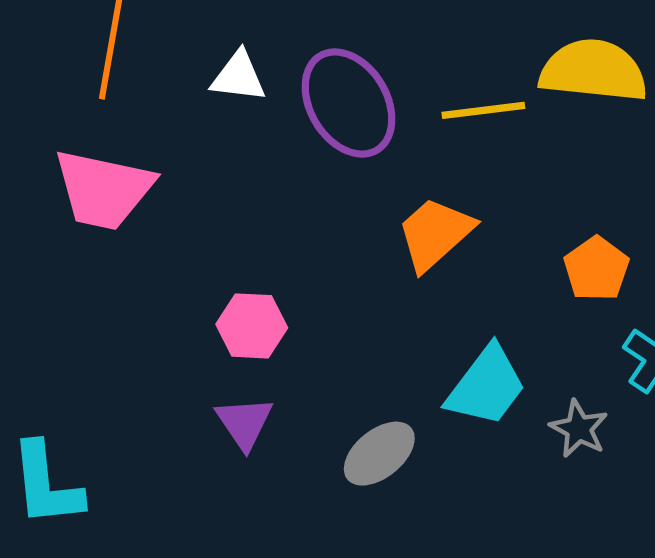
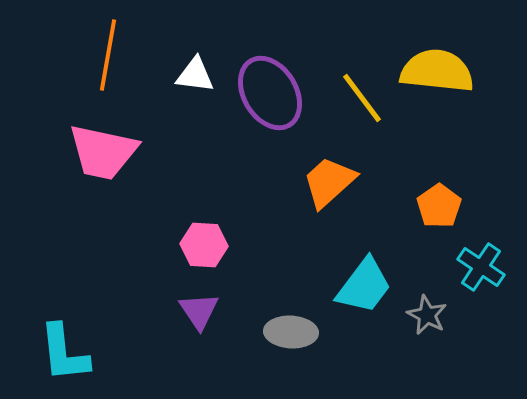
yellow line: (483, 110) -> (362, 98), turned 60
gray ellipse: (379, 454) -> (291, 332), turned 42

